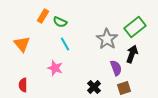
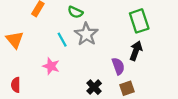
green semicircle: (60, 22) -> (75, 12), moved
green rectangle: (135, 27) -> (139, 21), turned -70
gray star: (107, 39) -> (86, 34), moved

